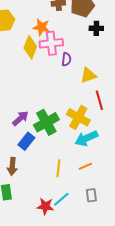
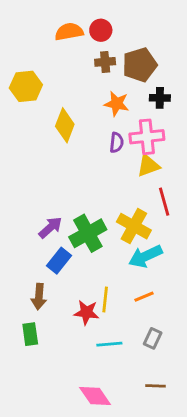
orange star: (41, 27) -> (117, 104), moved
pink cross: (51, 43) -> (147, 137), moved
gray rectangle: (91, 195) -> (153, 338), turned 32
cyan line: (61, 199) -> (109, 344), turned 36
red star: (45, 206) -> (86, 312), moved

